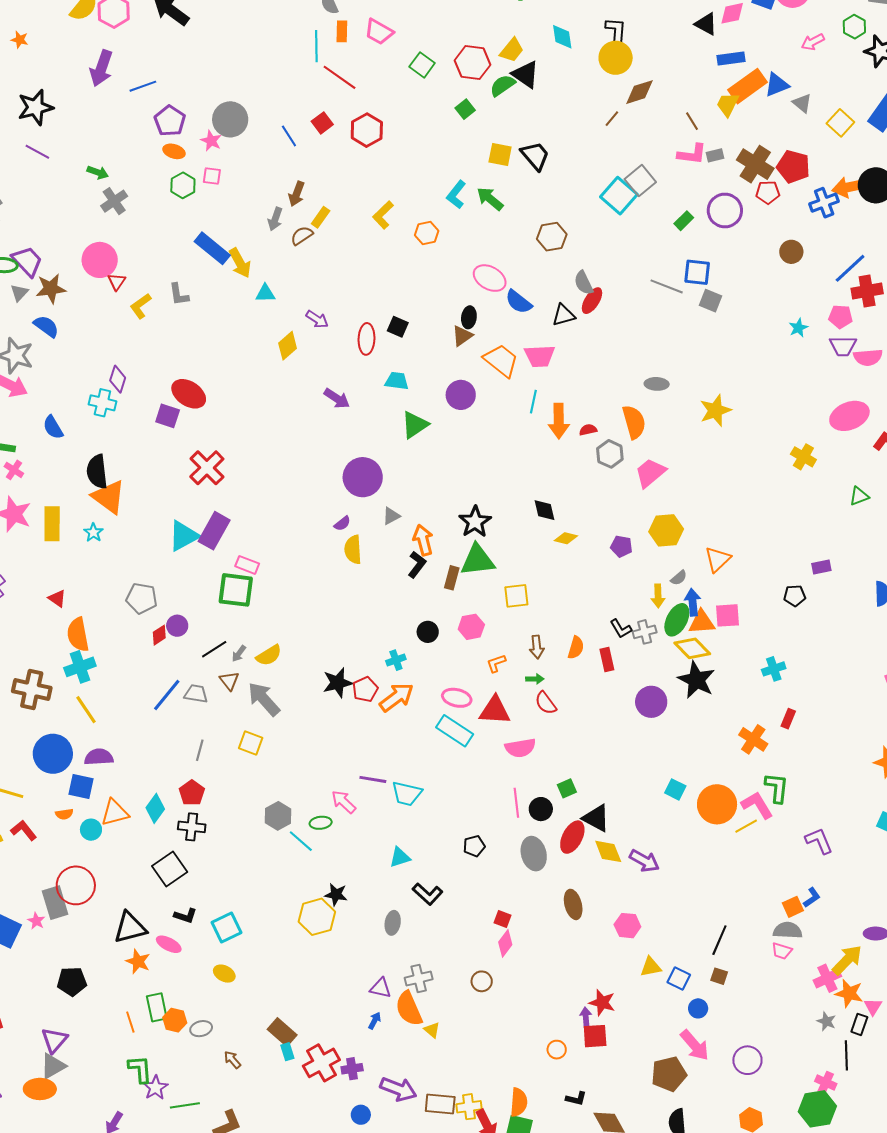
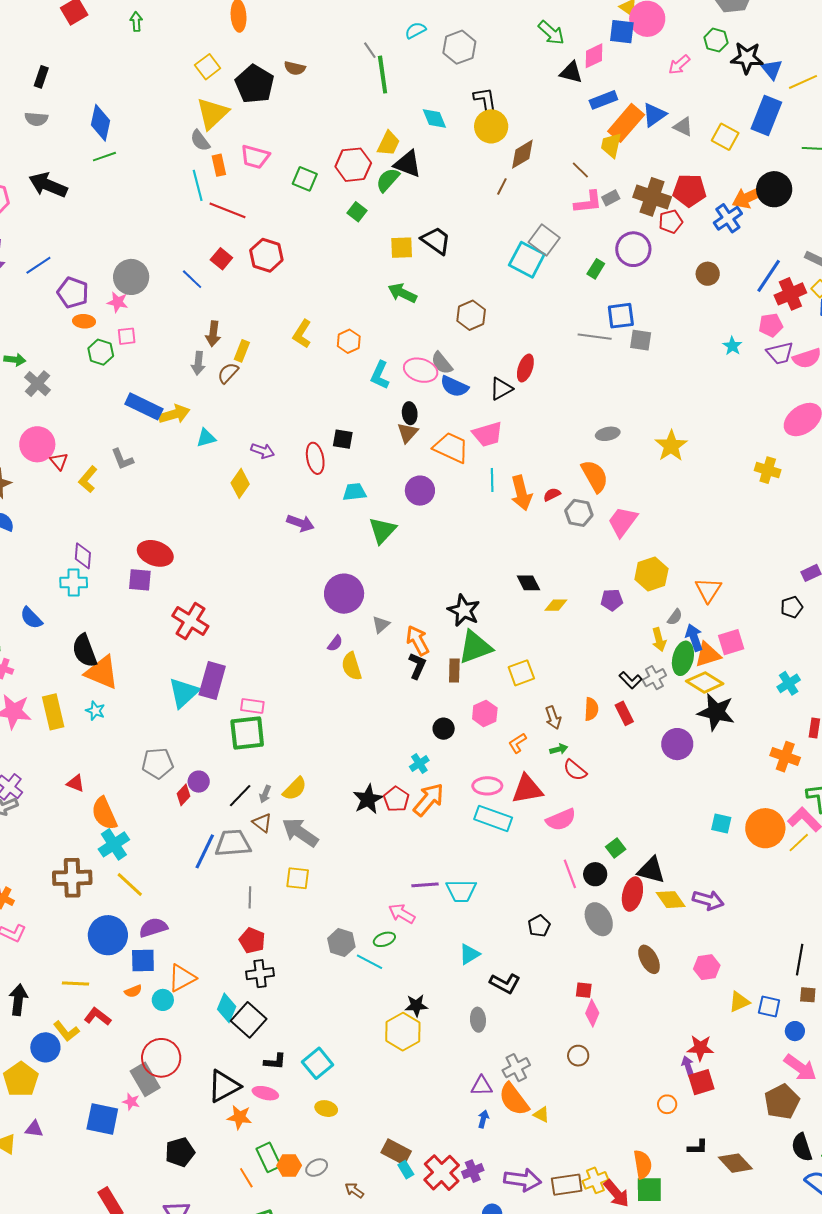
cyan L-shape: (456, 195) -> (380, 375), moved
yellow arrow: (240, 263) -> (174, 414), turned -64
gray semicircle: (584, 283) -> (442, 363), moved
gray trapezoid: (196, 694) -> (233, 843), size x1.5
cyan diamond: (155, 808) -> (227, 1008), moved

